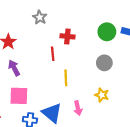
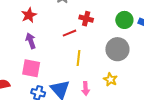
red line: (53, 54) -> (69, 33), turned 64
gray circle: (104, 63) -> (117, 49), size x1.5

